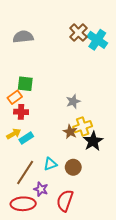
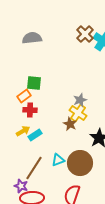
yellow cross: (83, 127) -> (78, 113), moved, turned -36
brown star: (70, 132) -> (70, 124), moved
brown circle: (73, 167) -> (80, 163), size x1.6
purple star: (41, 189) -> (21, 186), moved

